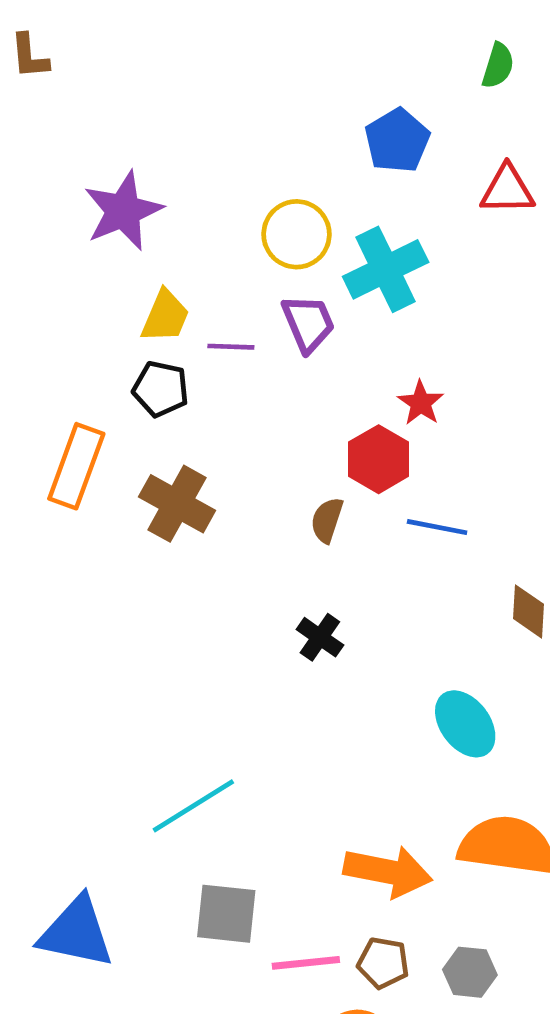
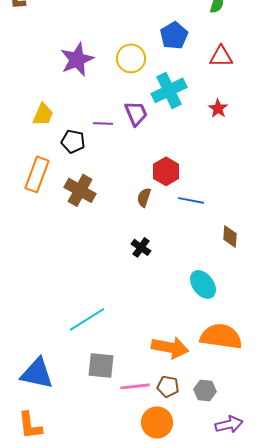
purple star: (123, 211) -> (77, 59), moved
yellow circle: (297, 234) -> (131, 58), moved
yellow trapezoid: (165, 316) -> (43, 114), moved
red star: (421, 403) -> (218, 108), moved

